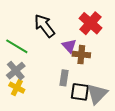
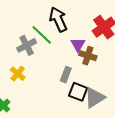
green line: (17, 46) -> (42, 35), moved
gray cross: (16, 71) -> (27, 45), moved

